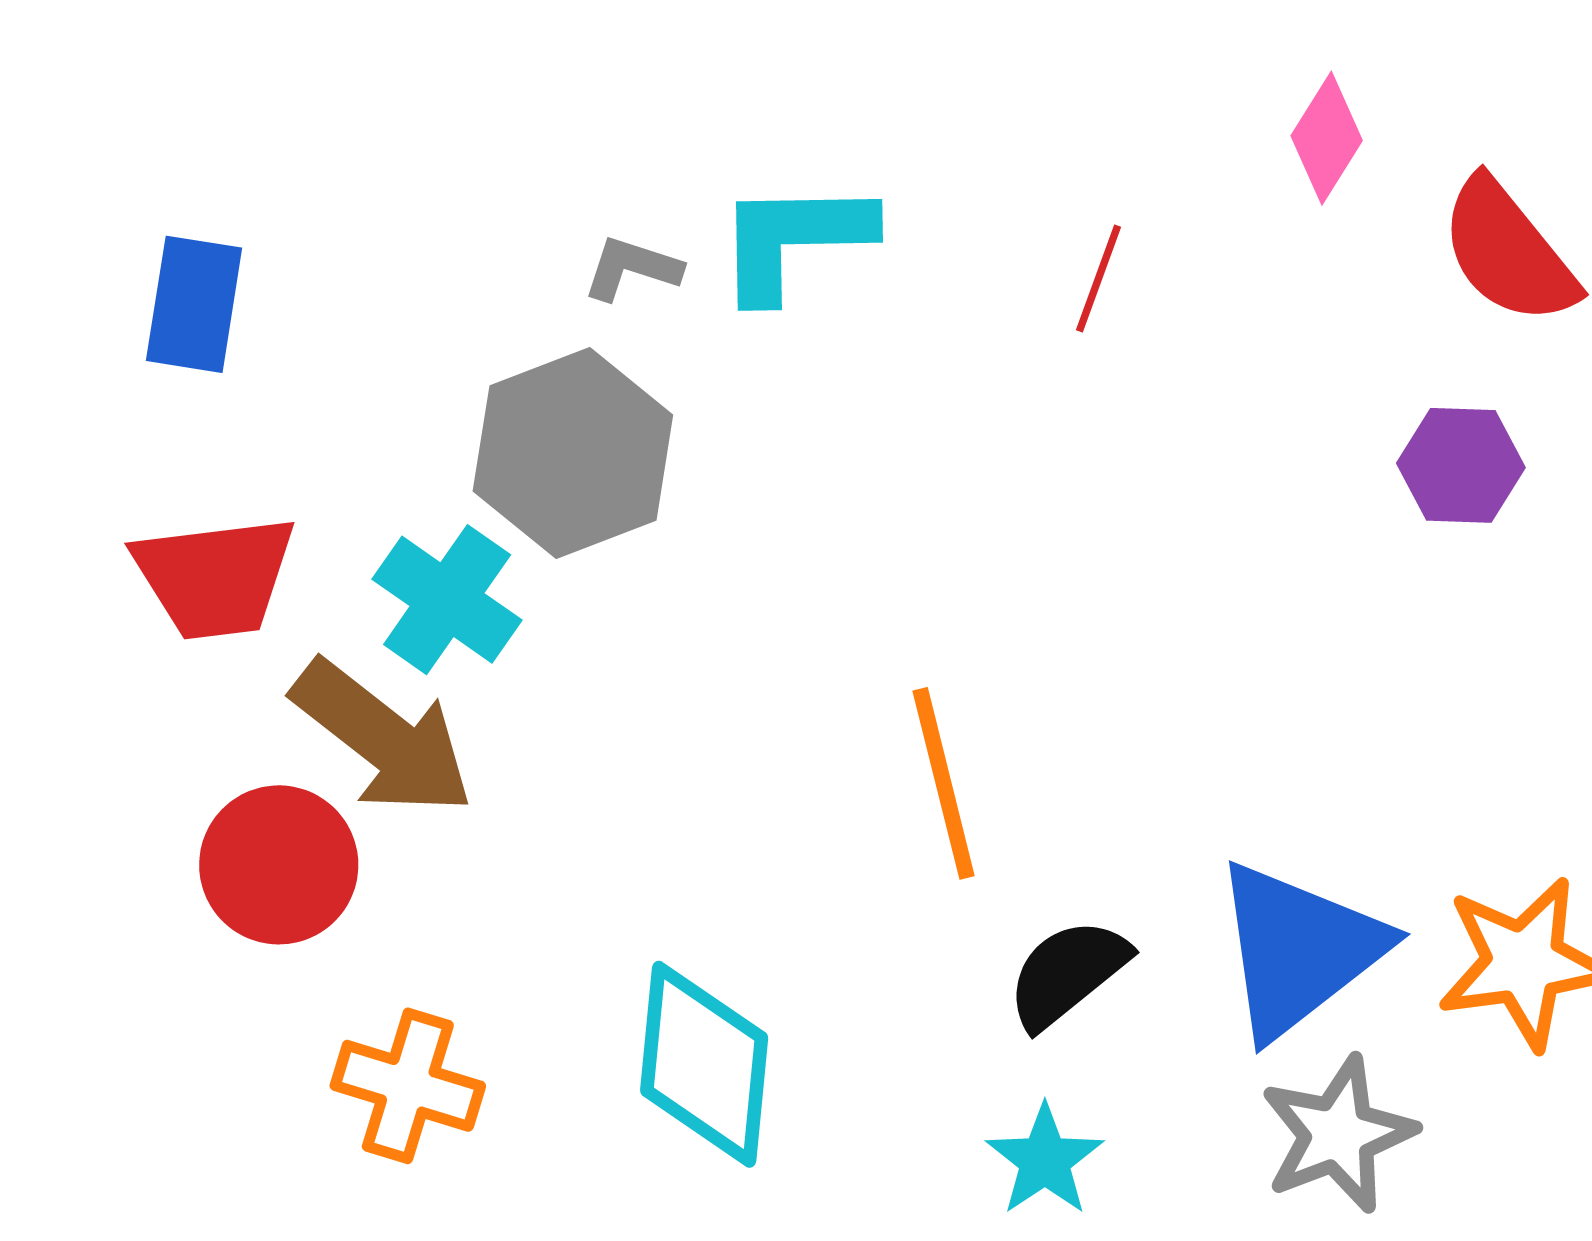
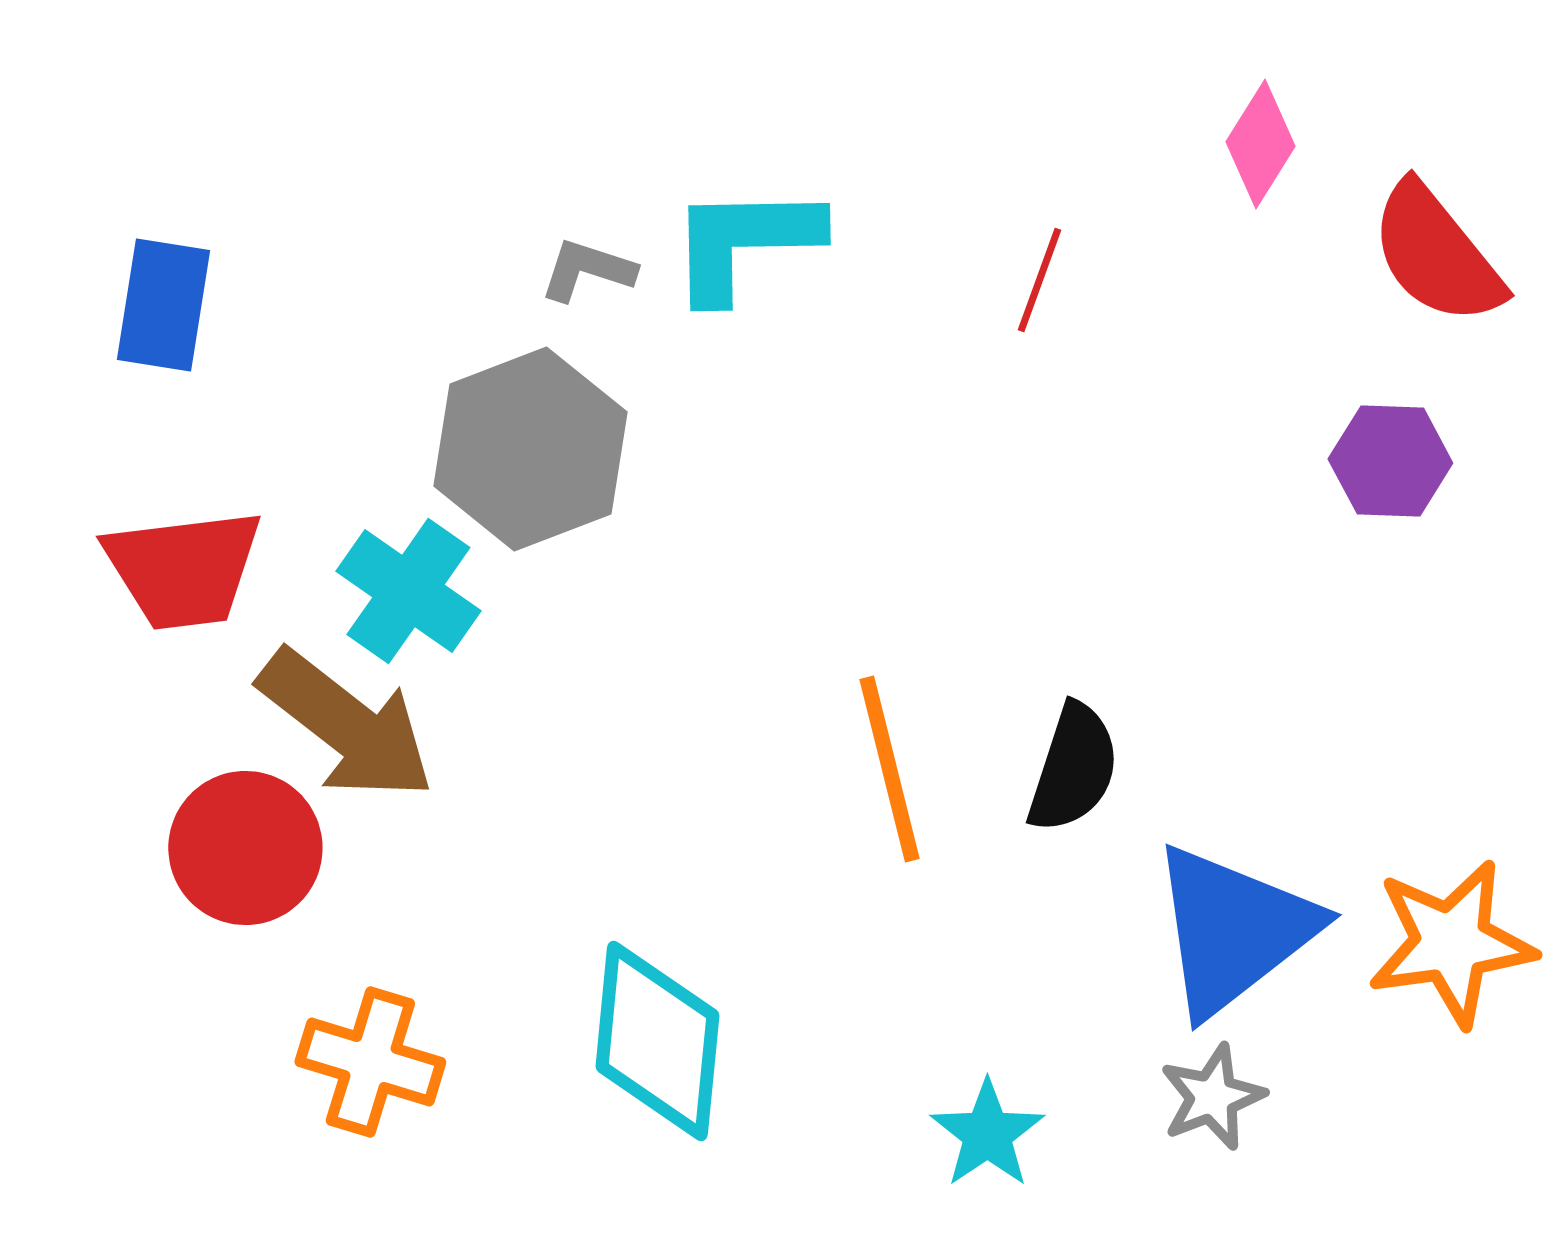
black semicircle: (1068, 973) -> (1073, 768), moved, turned 147
gray star: (1338, 1134) -> (1212, 1097), moved, size x0.7

